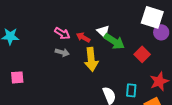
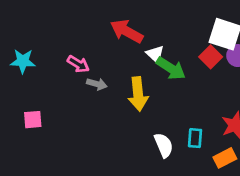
pink arrow: (62, 33) -> (78, 64), moved
red arrow: (83, 37) -> (127, 31), moved, size x1.6
red square: (142, 54) -> (211, 57), moved

